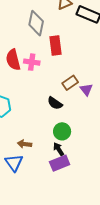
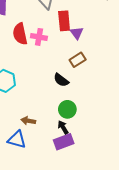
purple triangle: (86, 89) -> (77, 33), moved
blue triangle: (14, 163) -> (17, 140), turned -42

